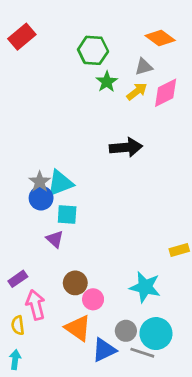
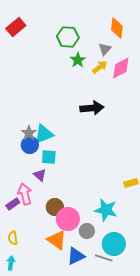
orange diamond: (160, 38) -> (117, 28), turned 60
gray triangle: (144, 67) -> (105, 49), turned -32
pink circle: (93, 299) -> (68, 219), size x1.5
pink arrow: (36, 305) -> (25, 194), moved
gray circle: (126, 331) -> (87, 231), moved

